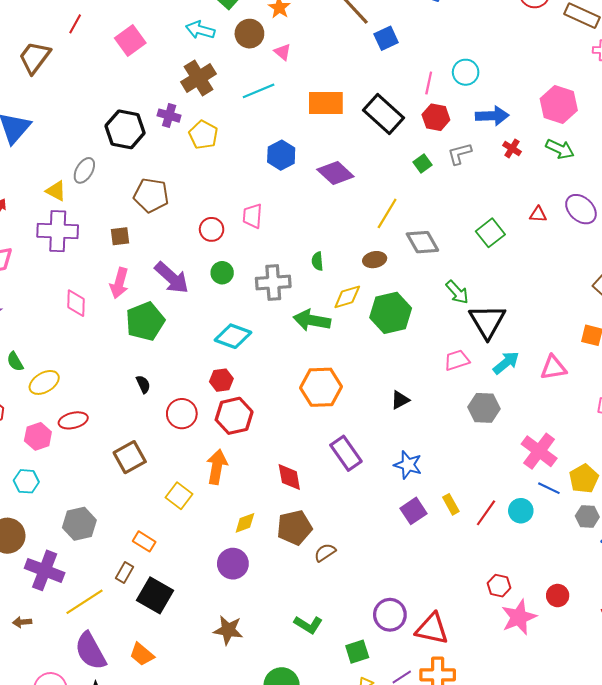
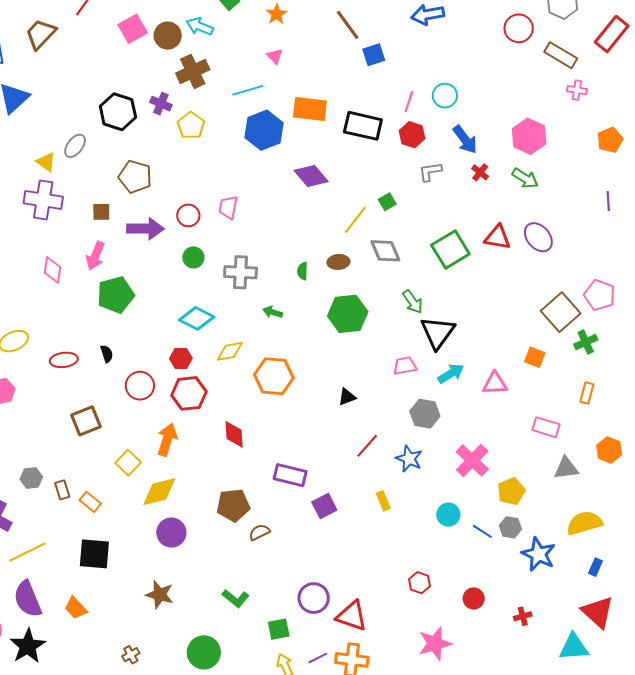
brown circle: (249, 34) -> (168, 36), moved
black rectangle: (384, 114) -> (363, 126), turned -36
blue arrow: (492, 116) -> (465, 139), turned 48
blue hexagon: (281, 155) -> (264, 130), moved, size x1.4
green square: (422, 163) -> (387, 202), moved
red triangle: (538, 214) -> (497, 237), size x1.6
green square: (490, 233) -> (450, 250), size x1.4
green semicircle: (317, 261) -> (302, 271), moved
purple arrow: (172, 278) -> (145, 229), moved, turned -48
yellow diamond: (347, 297) -> (230, 351), moved
green arrow: (312, 320) -> (273, 312), size x0.6
red ellipse: (73, 420) -> (64, 360), moved
purple rectangle: (346, 453) -> (290, 475), moved, turned -48
blue star: (408, 465) -> (409, 459), moved
red diamond: (289, 477) -> (234, 434), moved
blue line: (549, 488) -> (482, 531), moved
purple square: (414, 511) -> (324, 506), moved
red line: (486, 513) -> (367, 446), moved
yellow diamond: (245, 523) -> (159, 492), moved, size x1.6
gray hexagon: (79, 524) -> (31, 478), size x0.7
brown rectangle: (125, 572) -> (62, 490), moved, turned -54
black square: (155, 595) -> (94, 554), turned -32
pink star: (519, 617) -> (435, 644), moved

